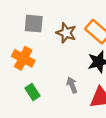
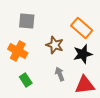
brown star: (66, 33) -> (55, 45), moved

